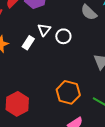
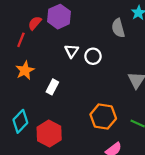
gray semicircle: (89, 12) -> (118, 28), turned 36
white rectangle: (28, 43) -> (52, 87), moved

